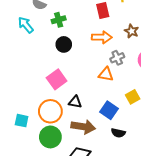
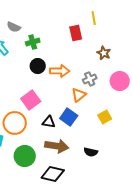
orange arrow: (102, 37) -> (60, 71), moved
orange triangle: (106, 74) -> (79, 95), turned -49
blue square: (109, 110) -> (69, 117), moved
orange circle: (50, 111) -> (15, 123), moved

